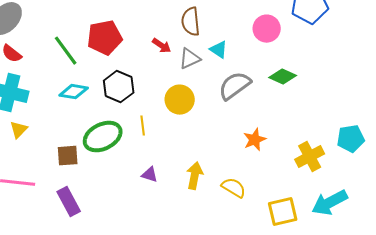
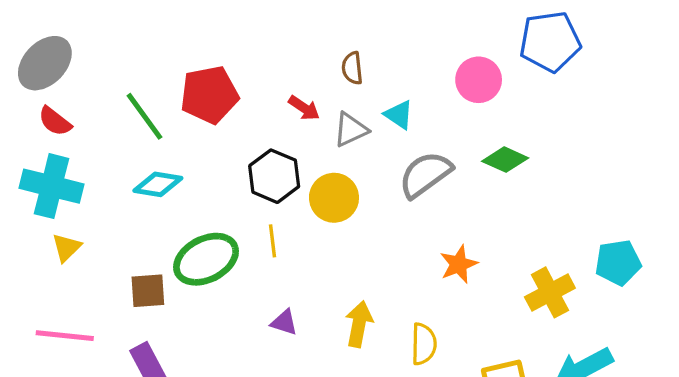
brown semicircle: (191, 22) -> (352, 68), size x0.7
black hexagon: (119, 87) -> (274, 176), moved
yellow semicircle: (234, 188) -> (424, 344), turned 60

